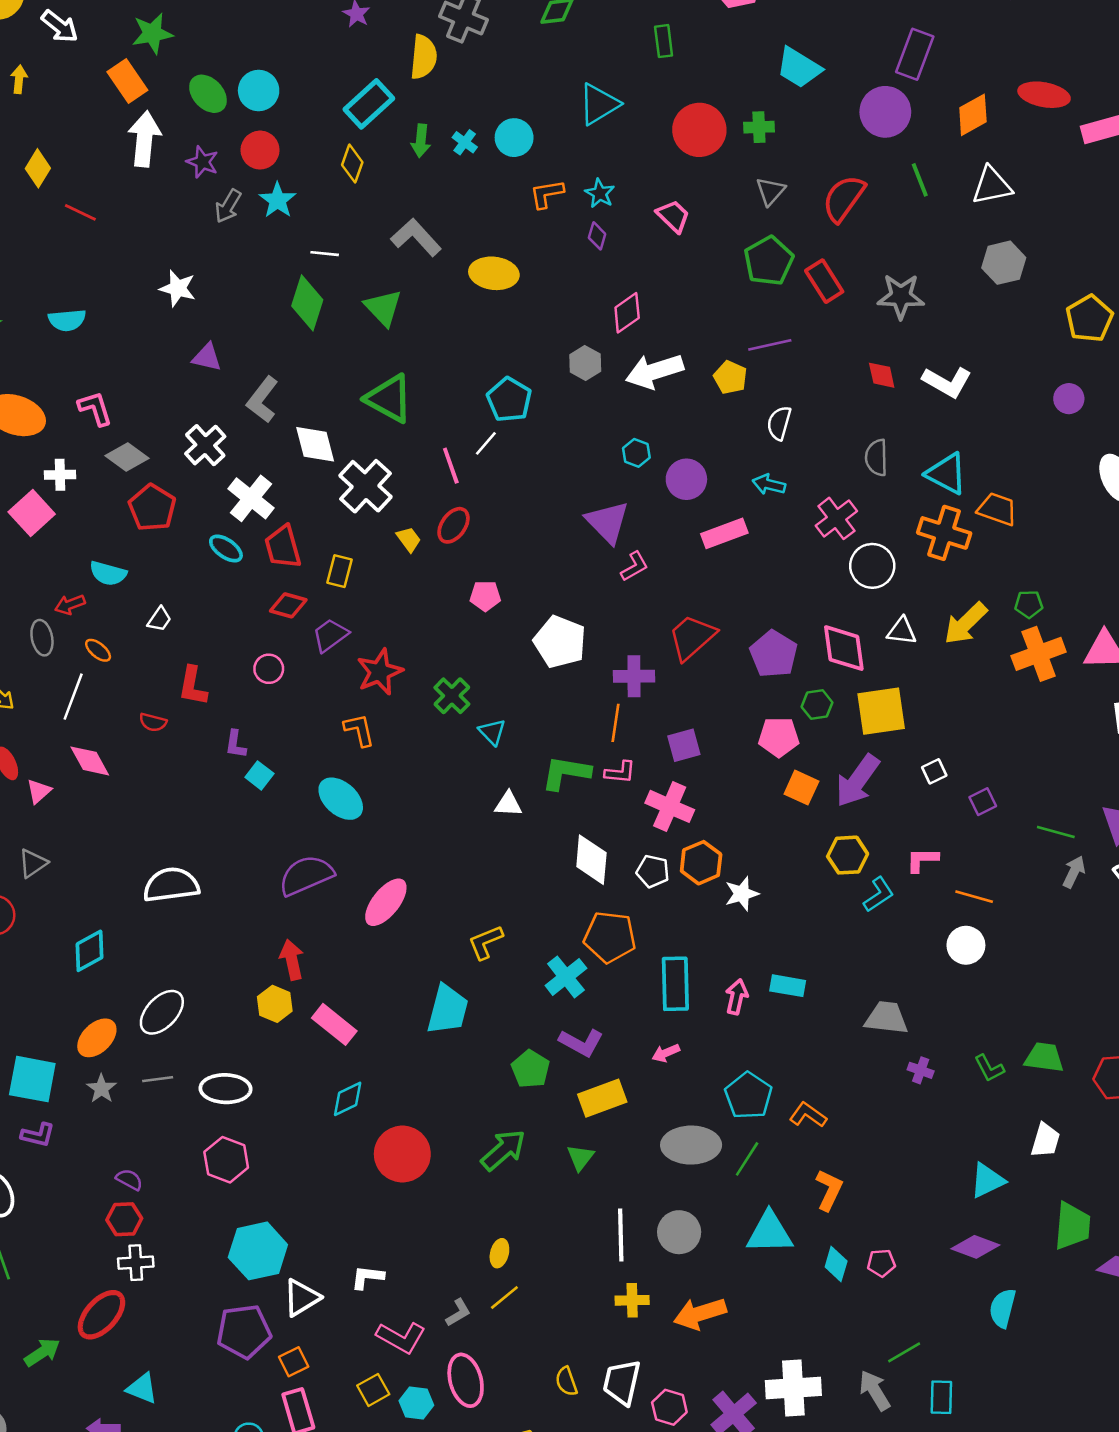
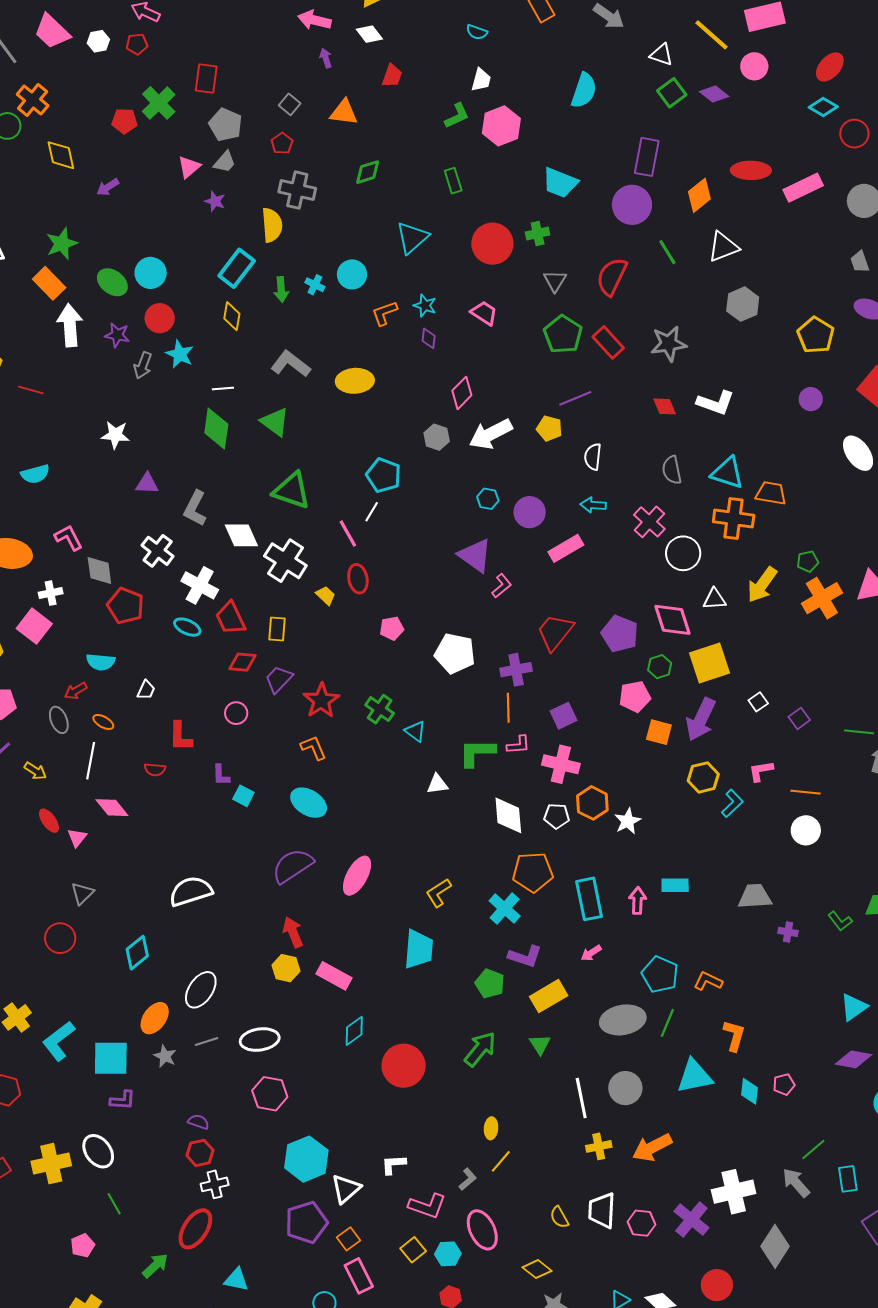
gray diamond: (127, 457) -> (99, 570), turned 56
red ellipse: (454, 525) -> (358, 579), turned -36

